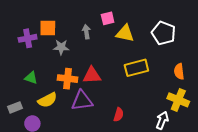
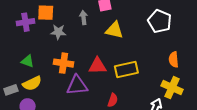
yellow triangle: (125, 33) -> (114, 30), moved
yellow rectangle: (136, 68) -> (126, 69), moved
red triangle: (92, 75) -> (97, 66), moved
yellow semicircle: (47, 100) -> (32, 83), moved

